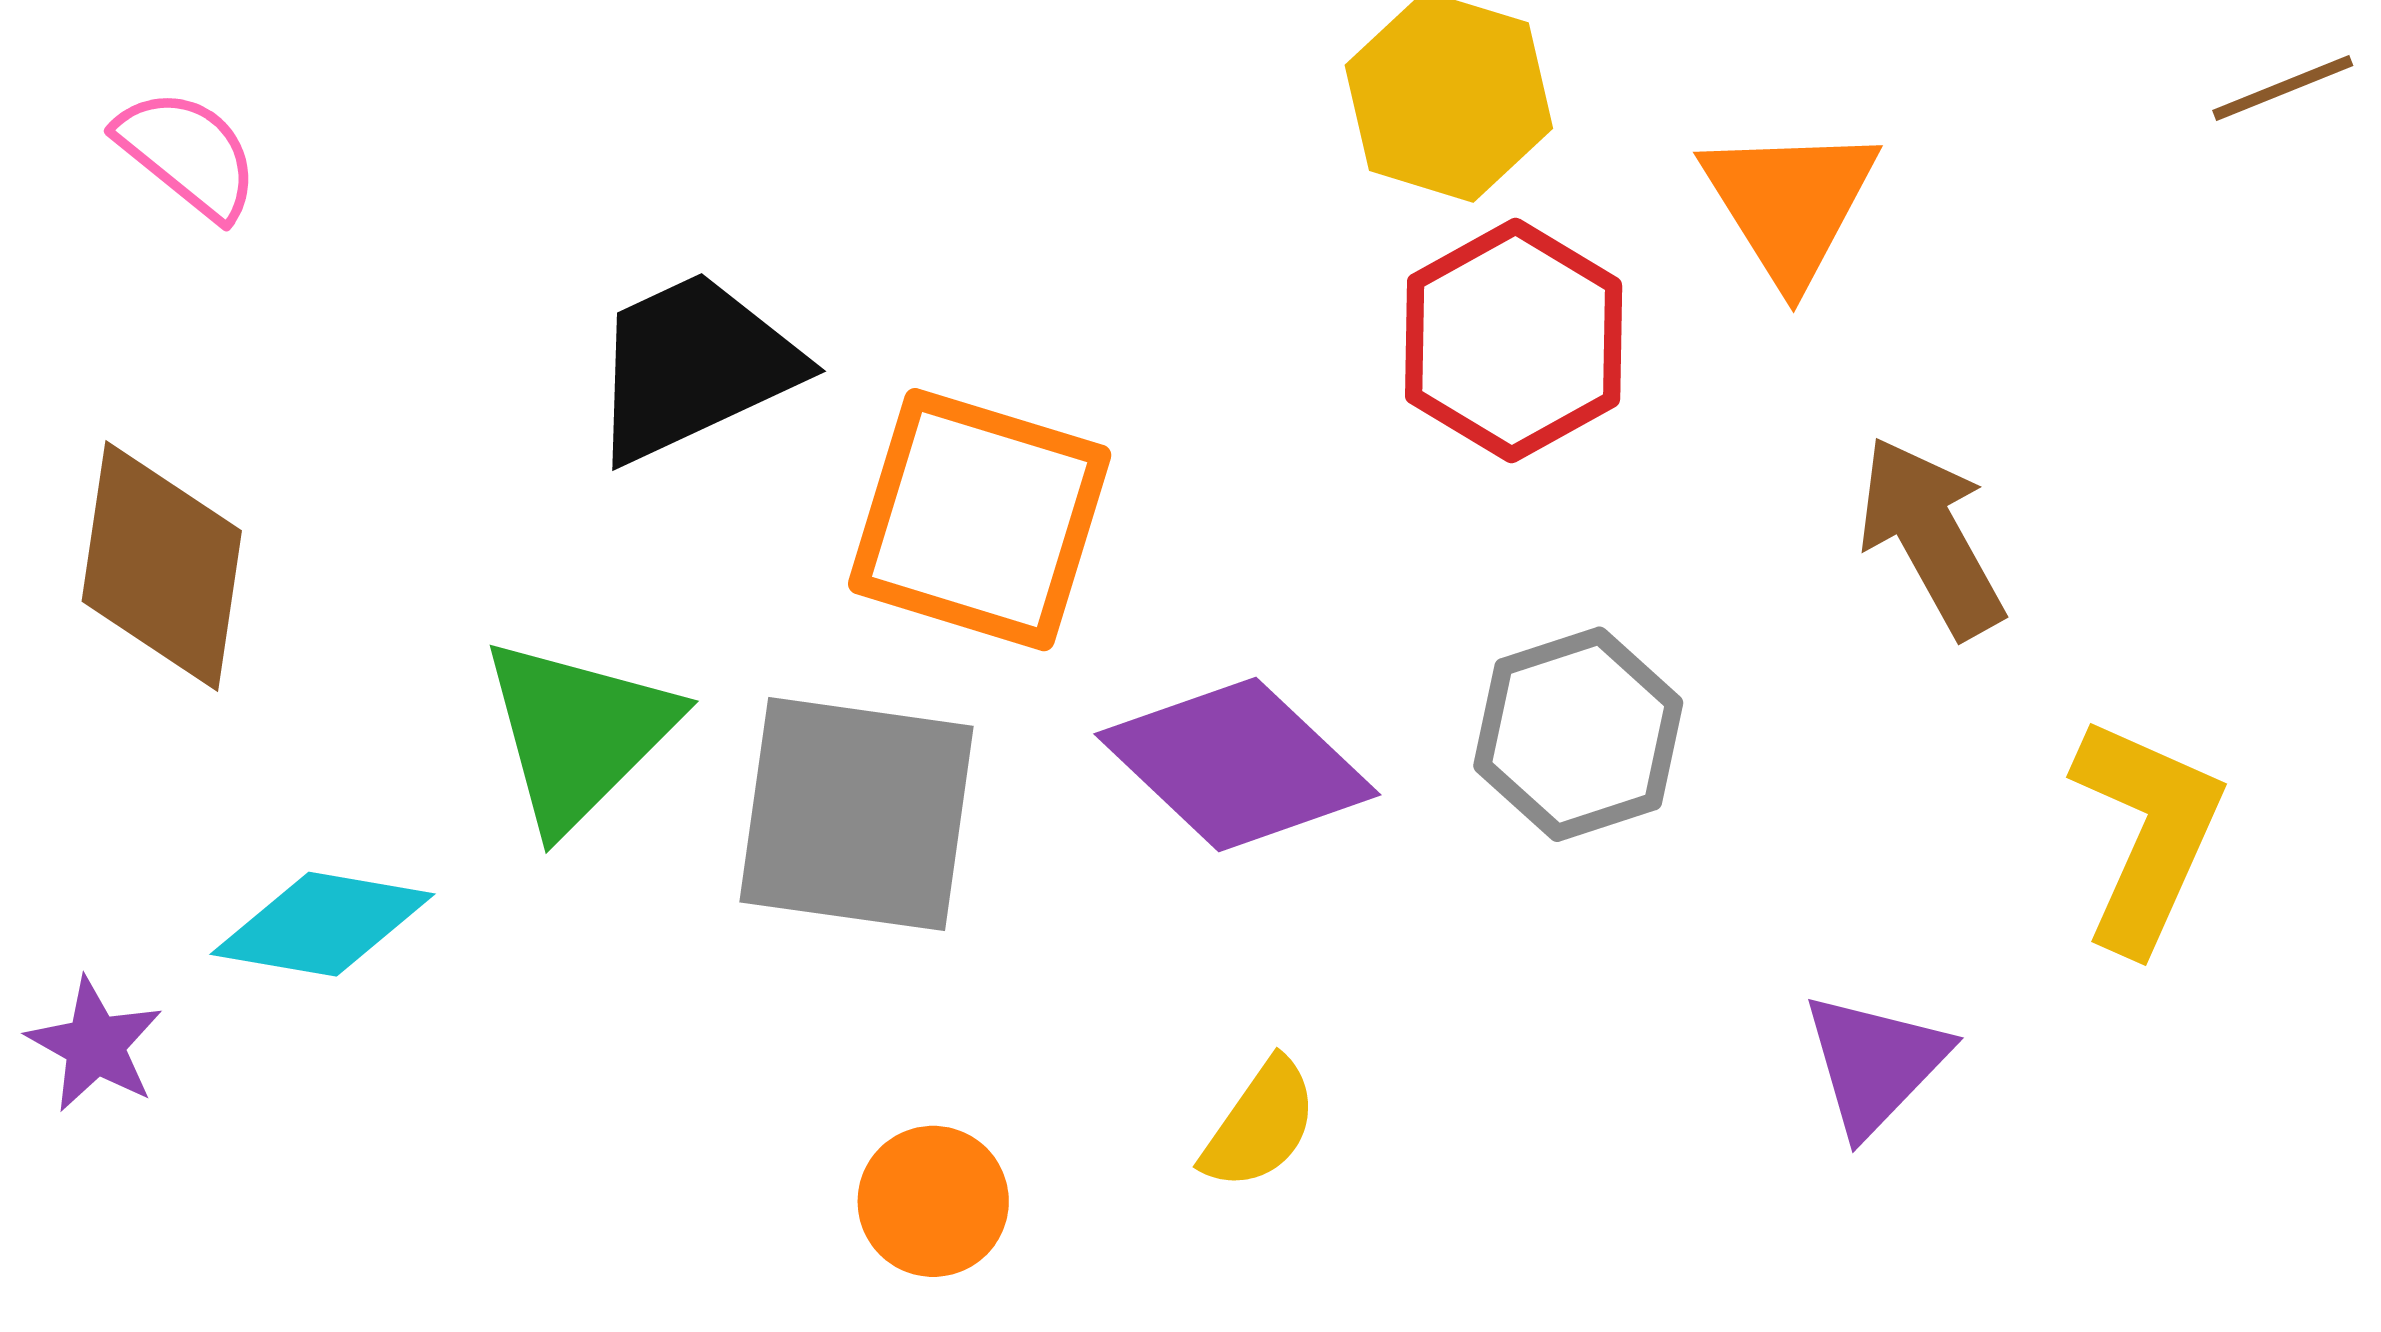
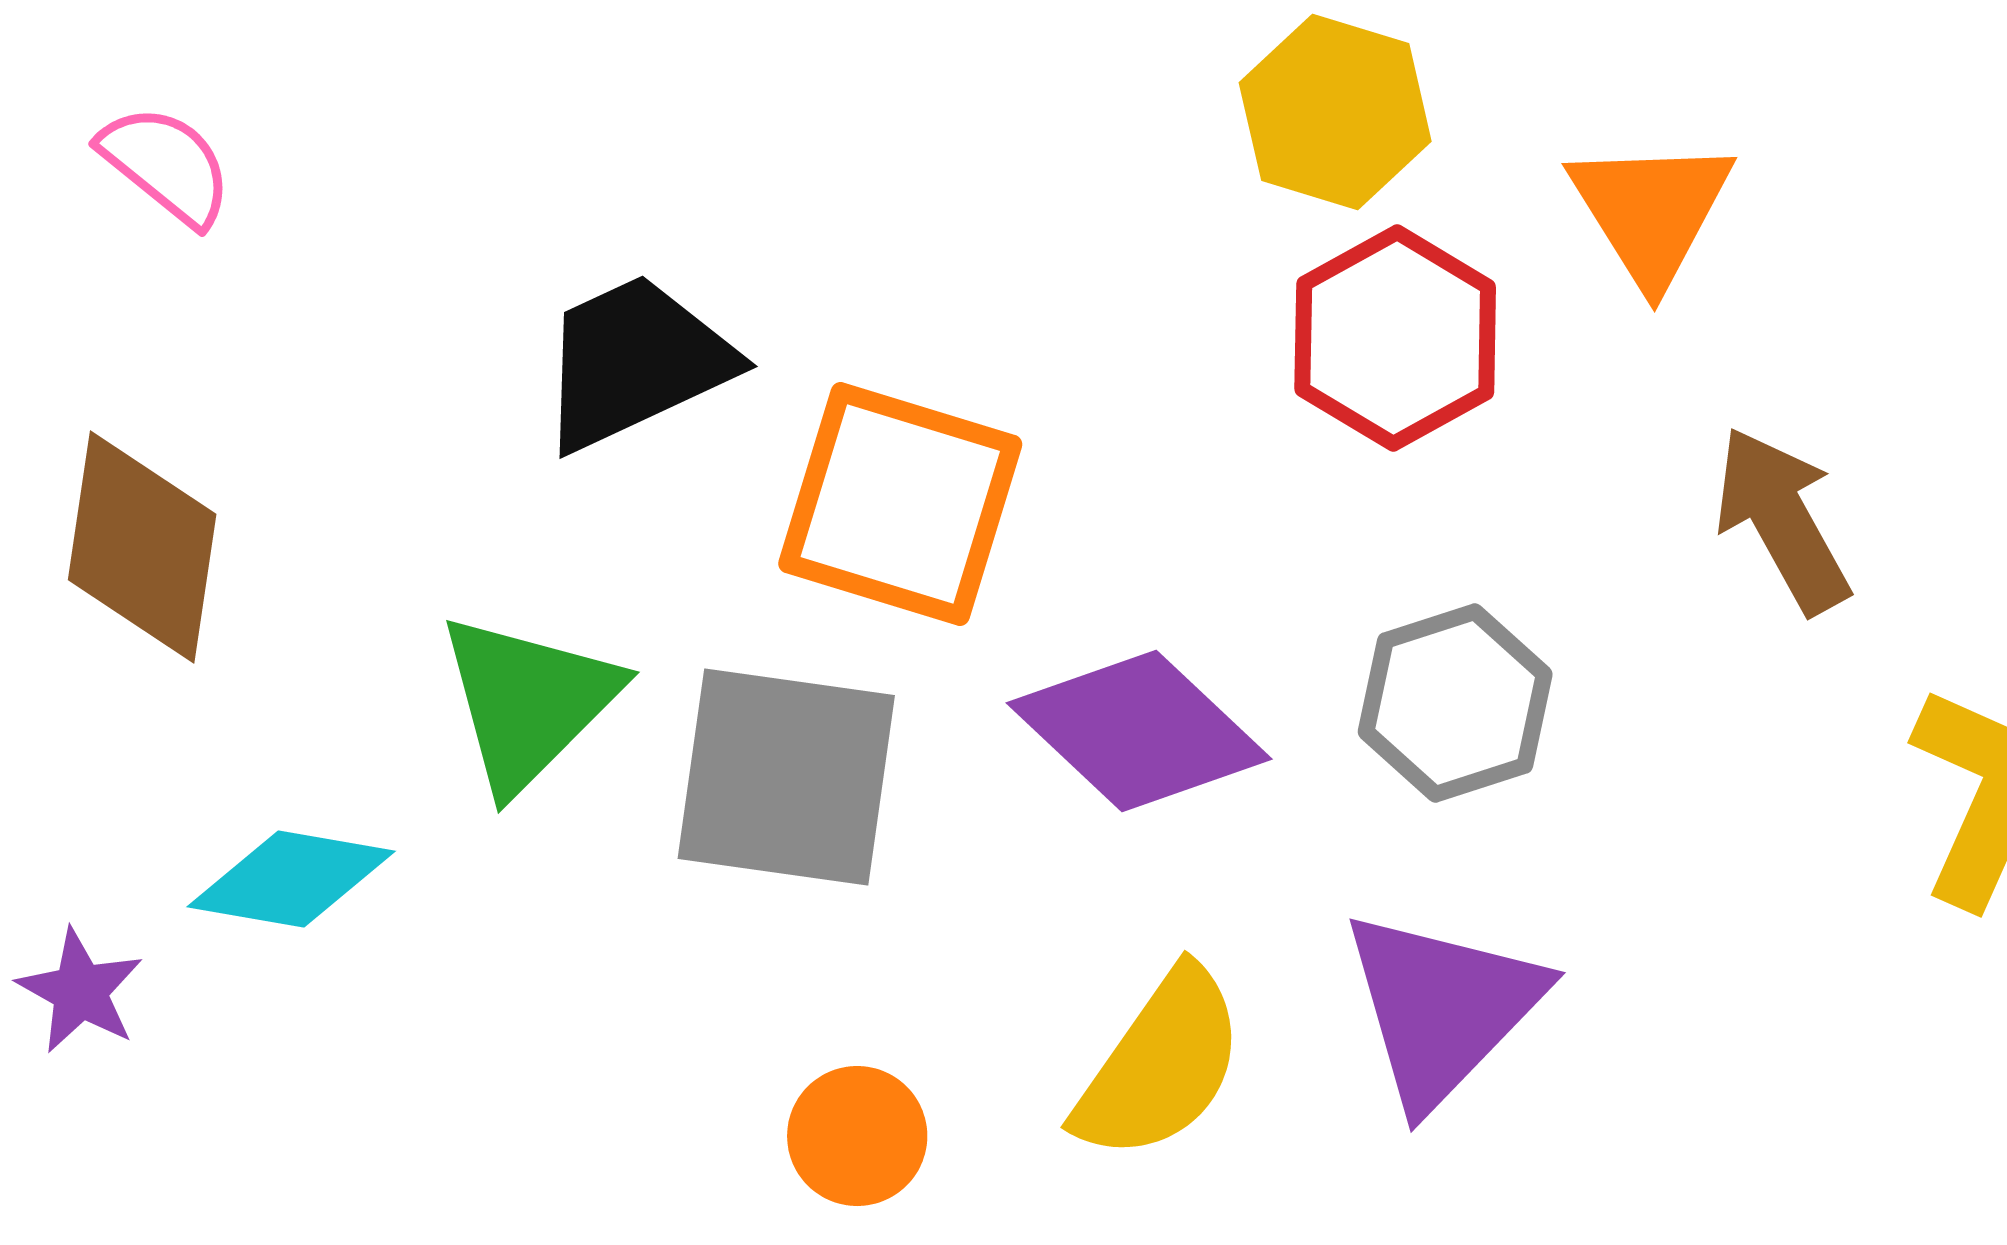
purple triangle: (1875, 1063) -> (1442, 1008), moved, size x1.5
yellow semicircle: (1260, 1125) -> (1160, 1065), size x1.6

